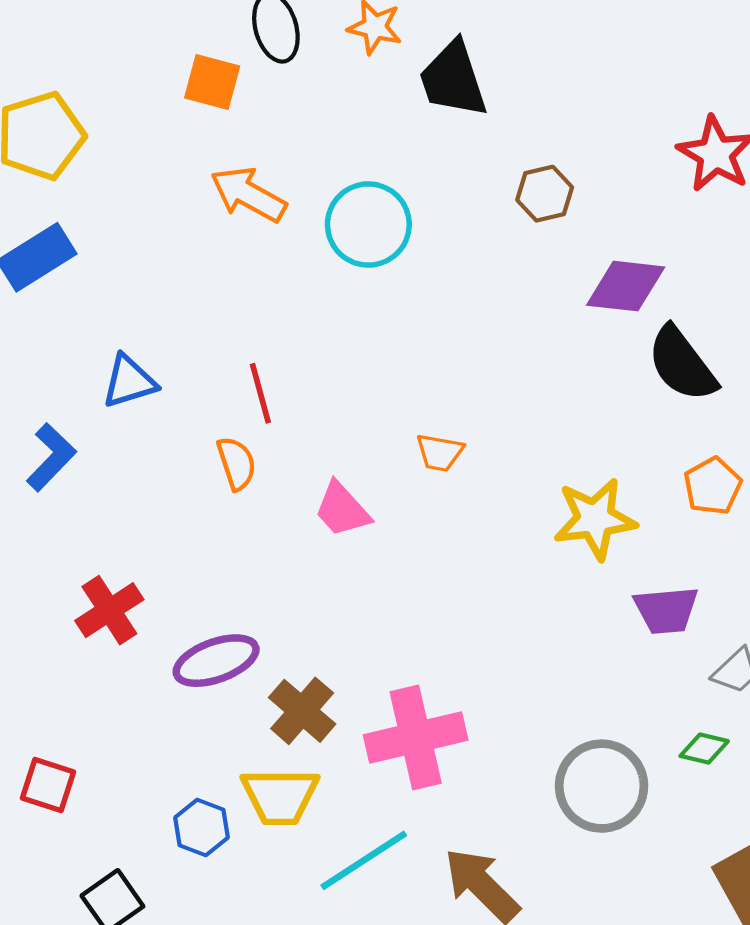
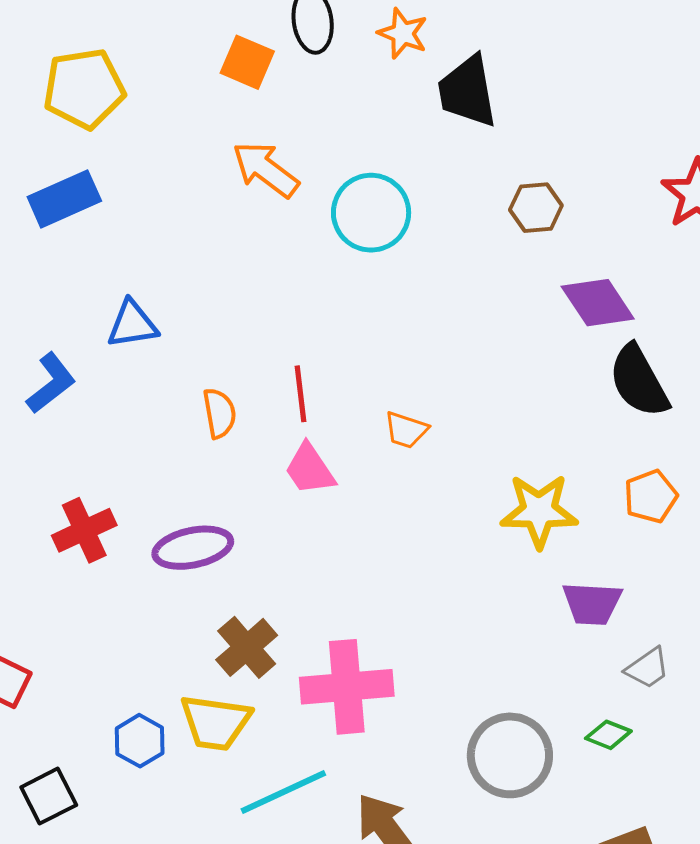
purple diamond: (626, 286) -> (598, 303), turned 42
red line: (260, 393) -> (301, 394), moved
purple ellipse: (216, 661) -> (193, 548), moved

